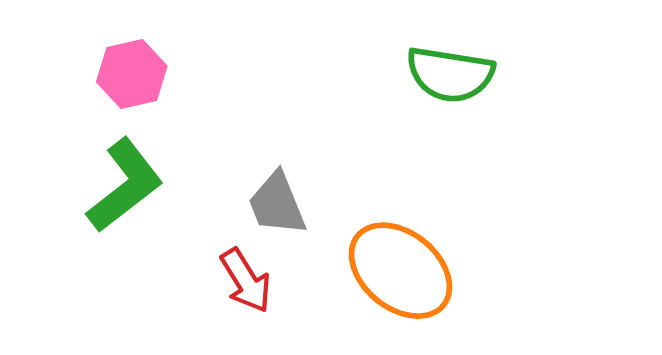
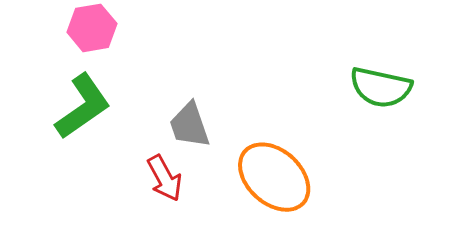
green semicircle: (450, 74) -> (381, 87), moved

